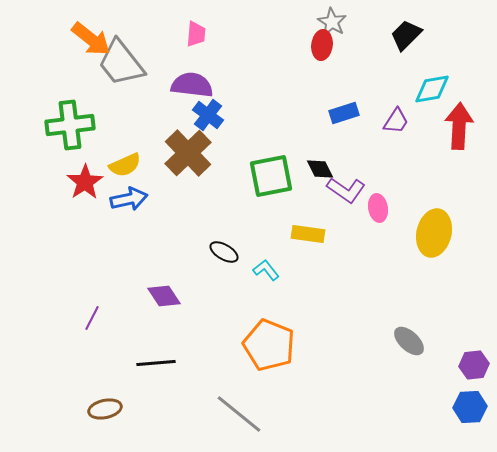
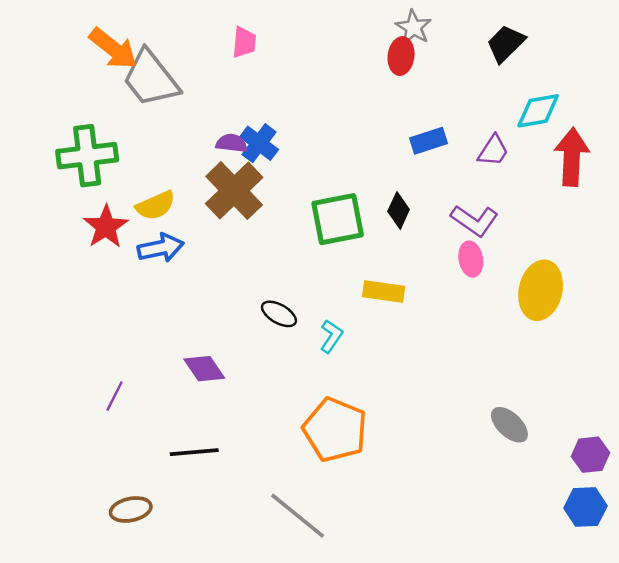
purple semicircle: (192, 85) -> (232, 143), moved, size x0.6
black diamond: (320, 169) -> (399, 210), turned 52
purple L-shape: (346, 190) -> (475, 220), moved
cyan L-shape: (266, 270) -> (331, 336), turned 72

